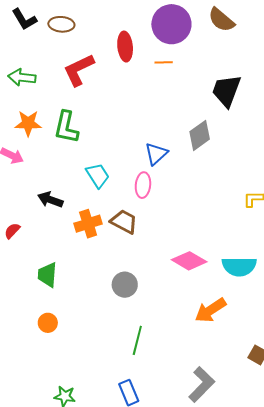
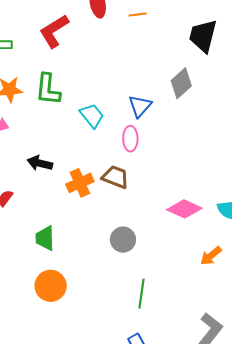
cyan trapezoid: (98, 175) -> (92, 116), moved
orange arrow: (210, 310) -> (211, 256), size x0.7
orange circle: (48, 323) -> (51, 286), size x1.6

